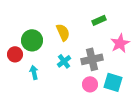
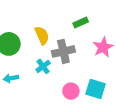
gray cross: (92, 59) -> (63, 51), moved
cyan arrow: (34, 72) -> (11, 78), turned -88

